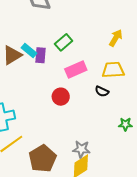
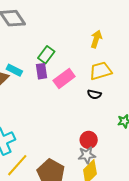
purple rectangle: (40, 55) -> (41, 71), moved
red circle: (61, 97) -> (89, 140), moved

